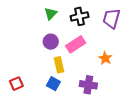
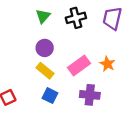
pink rectangle: (76, 44) -> (79, 66), moved
yellow rectangle: (59, 65) -> (45, 71), moved, turned -35

